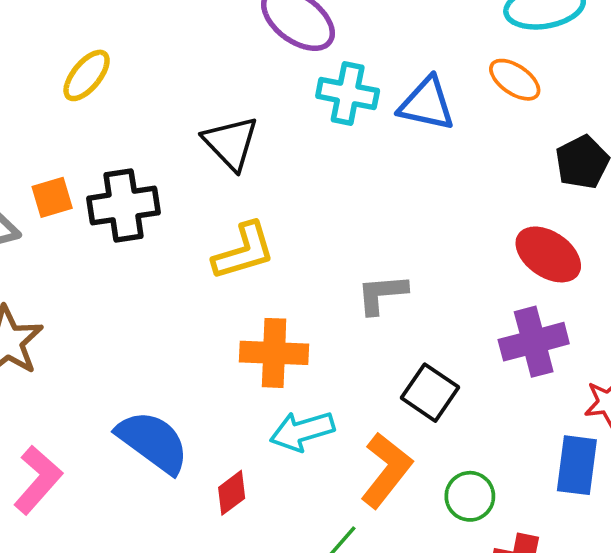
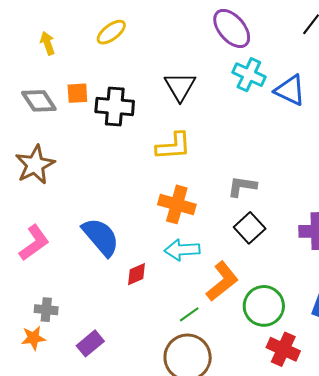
black square: (430, 393) -> (250, 228), moved
green circle: (470, 496) -> (264, 306), size x1.5

